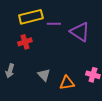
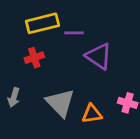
purple triangle: (80, 32) -> (99, 56), moved
gray triangle: (44, 75) -> (60, 103), size x1.6

